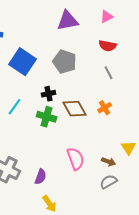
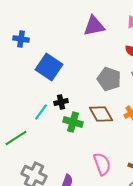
gray pentagon: (65, 62) -> (109, 79), moved
black cross: (49, 94) -> (61, 102), moved

